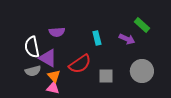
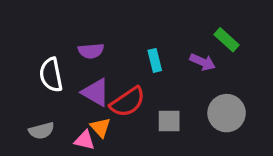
purple triangle: (48, 58) -> (96, 92), moved
gray semicircle: (33, 71) -> (41, 131), moved
orange triangle: (54, 76) -> (101, 127), moved

